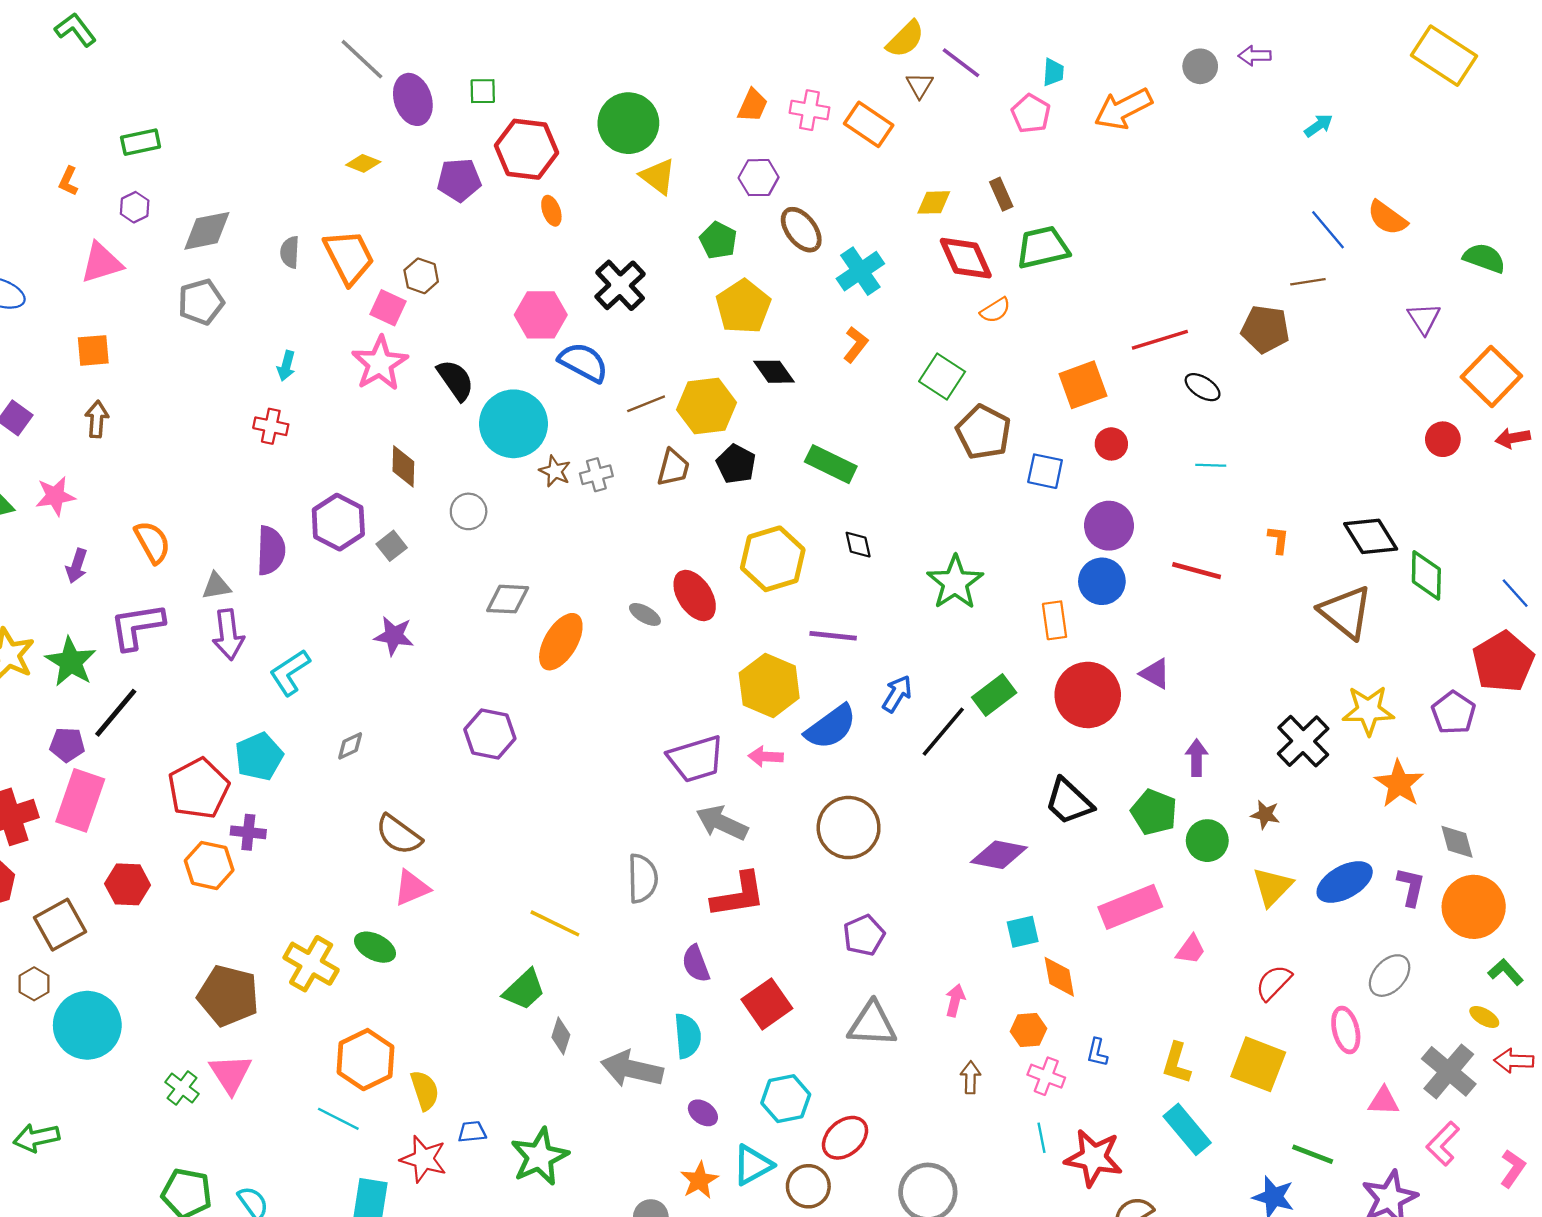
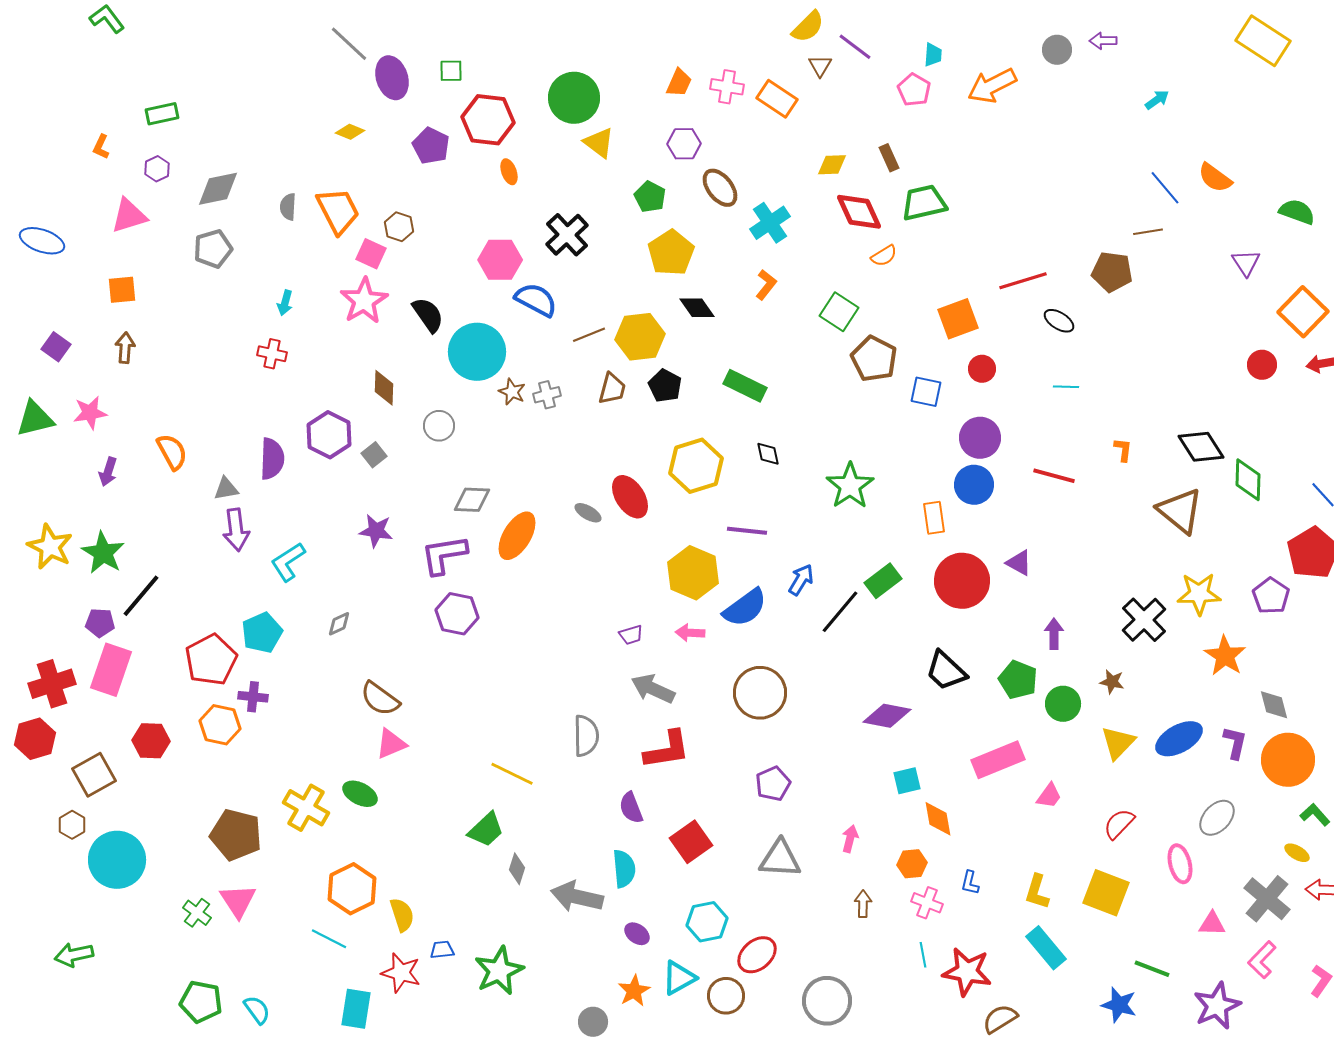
purple pentagon: (459, 180) -> (431, 146), turned 30
purple L-shape: (137, 626) -> (444, 555), moved
purple trapezoid: (696, 759) -> (631, 635), size x0.5

